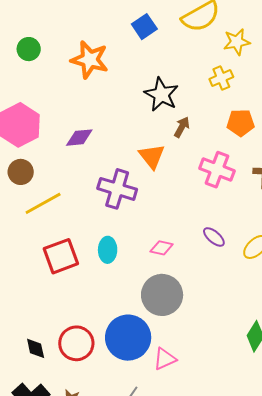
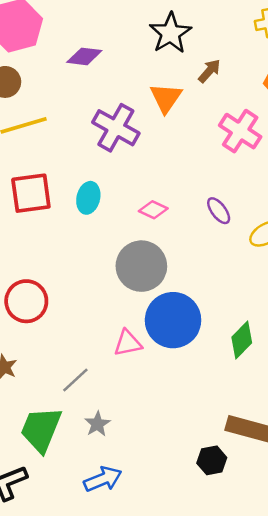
black star: (161, 94) -> (170, 33), moved
blue circle: (128, 338) -> (173, 320), moved

